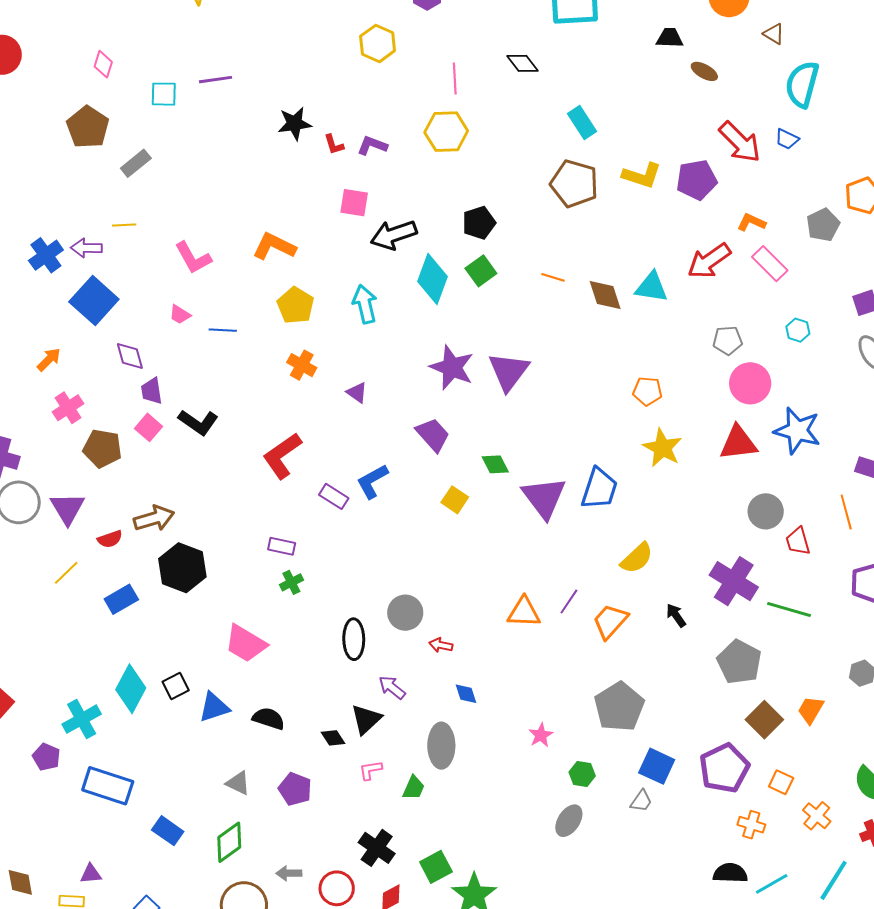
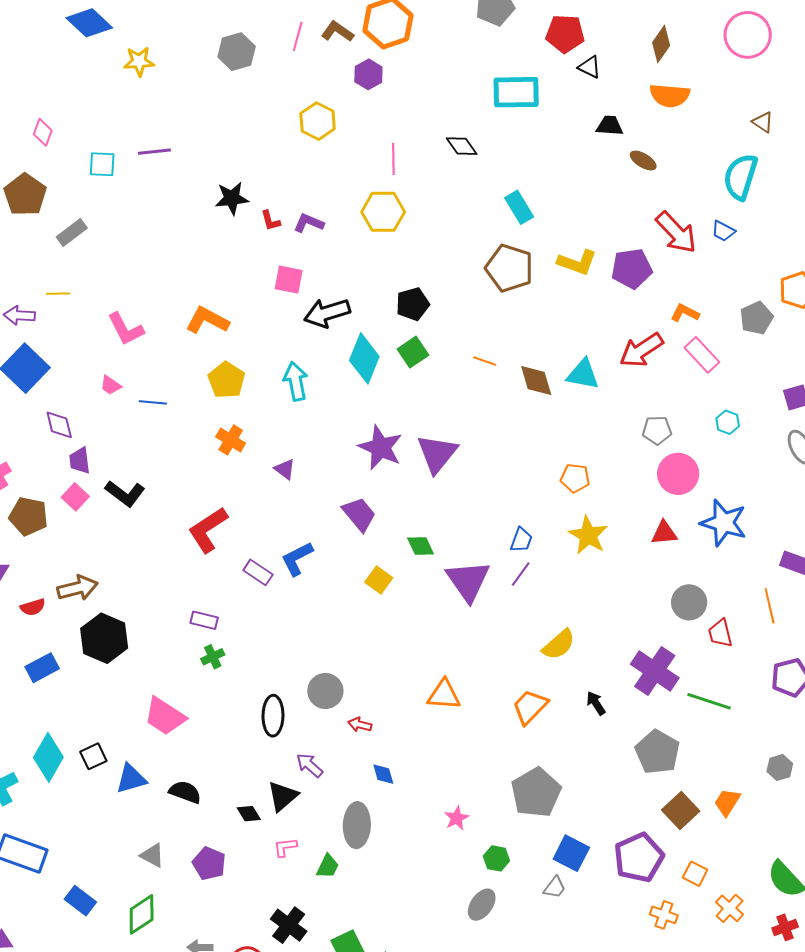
brown triangle: (774, 34) -> (763, 122), moved
red triangle: (738, 443) -> (664, 533), size x0.7
blue trapezoid: (599, 489) -> (521, 540), moved, size x0.6
purple line: (569, 601) -> (521, 574), moved

